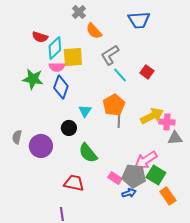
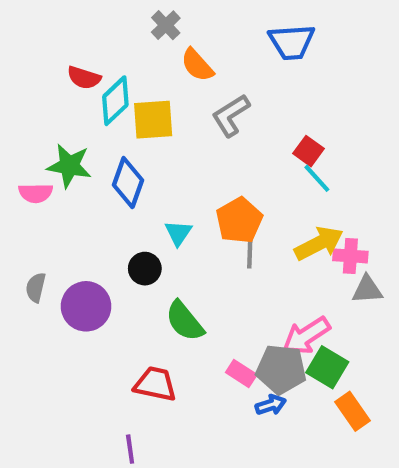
pink semicircle: (57, 67) -> (36, 193), moved
cyan line: (120, 75) -> (317, 178), moved

